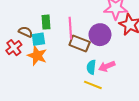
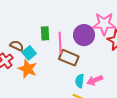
green rectangle: (46, 22) -> (45, 33), moved
purple circle: (100, 35) -> (84, 35), moved
cyan square: (38, 39) -> (29, 53), turned -32

